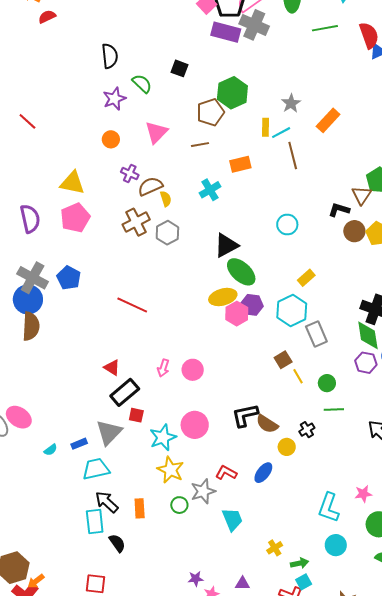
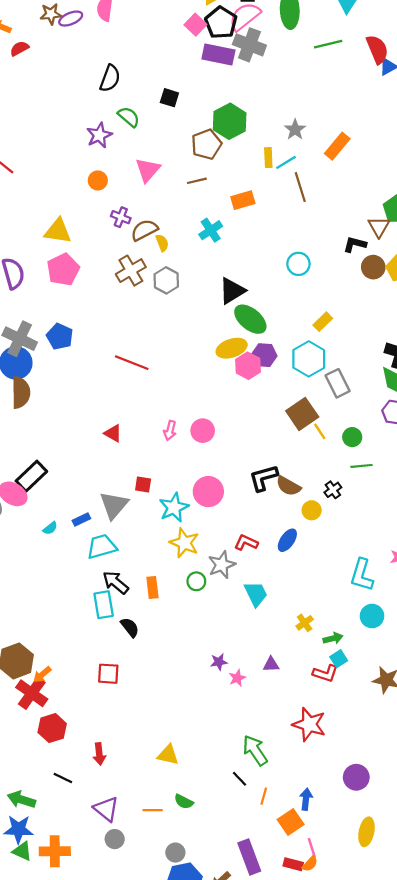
black semicircle: (110, 56) -> (110, 78), moved, turned 30
brown square: (283, 360) -> (302, 414), size x1.6
black rectangle: (125, 392) -> (31, 476), moved

